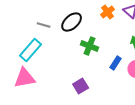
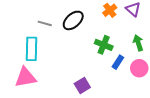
green cross: (90, 46) -> (104, 45), moved
cyan rectangle: (31, 50) -> (32, 49), turned -40

